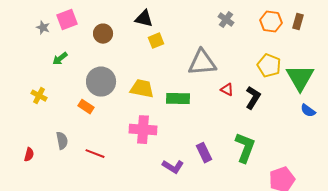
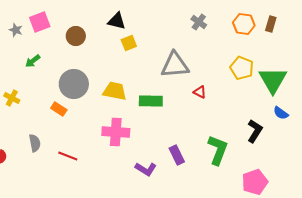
black L-shape: (253, 98) -> (255, 131), moved

